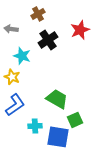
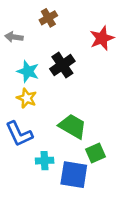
black cross: (48, 40) -> (62, 65), moved
yellow star: (12, 77) -> (27, 98), moved
blue L-shape: (15, 105) -> (19, 134), turned 100

